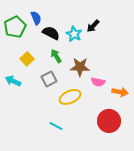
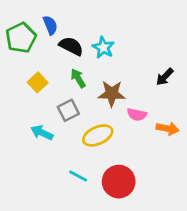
black arrow: (93, 26) -> (165, 77), moved
cyan arrow: (13, 81) -> (42, 133), moved
red circle: (109, 121) -> (119, 182), moved

